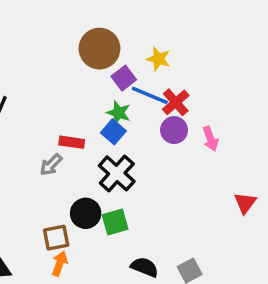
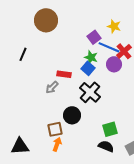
brown circle: (99, 49) -> (46, 20), moved
purple circle: (174, 130) -> (114, 64), moved
green square: (115, 222) -> (110, 129), moved

